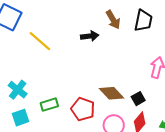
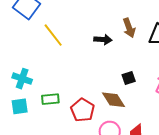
cyan cross: (18, 90) -> (22, 79), turned -30
black square: (138, 99) -> (129, 78), moved

